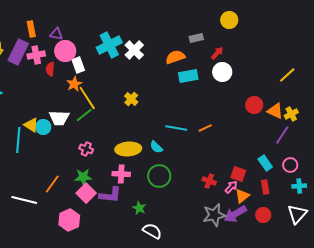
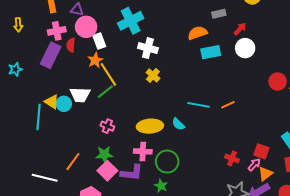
white cross: (134, 50) -> (148, 48), moved, turned -30
purple rectangle: (18, 52) -> (51, 55), moved
green circle: (159, 176) -> (167, 162), moved

